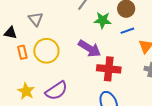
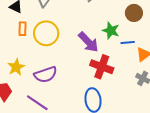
green star: (103, 20) -> (111, 31), moved
blue line: (127, 31) -> (128, 42), moved

